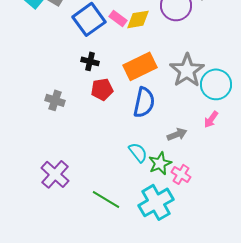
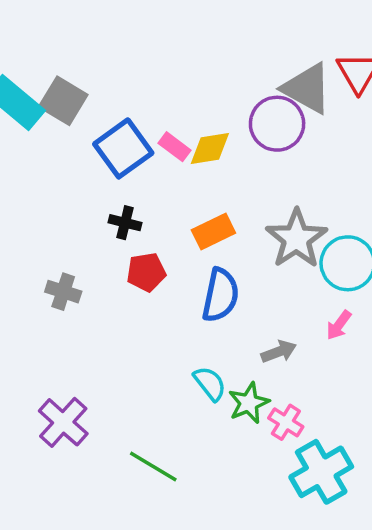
orange rectangle: (140, 66) -> (213, 231), size x0.7
cyan cross: (156, 202) -> (321, 472), moved

